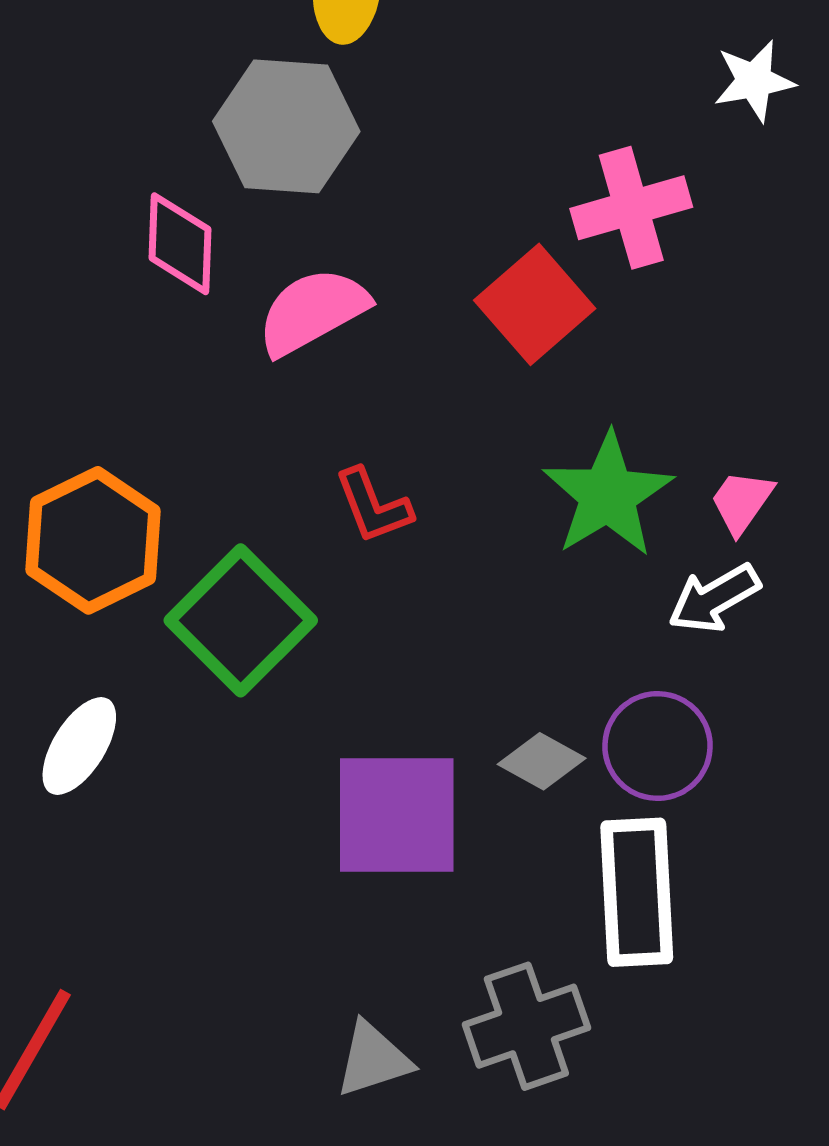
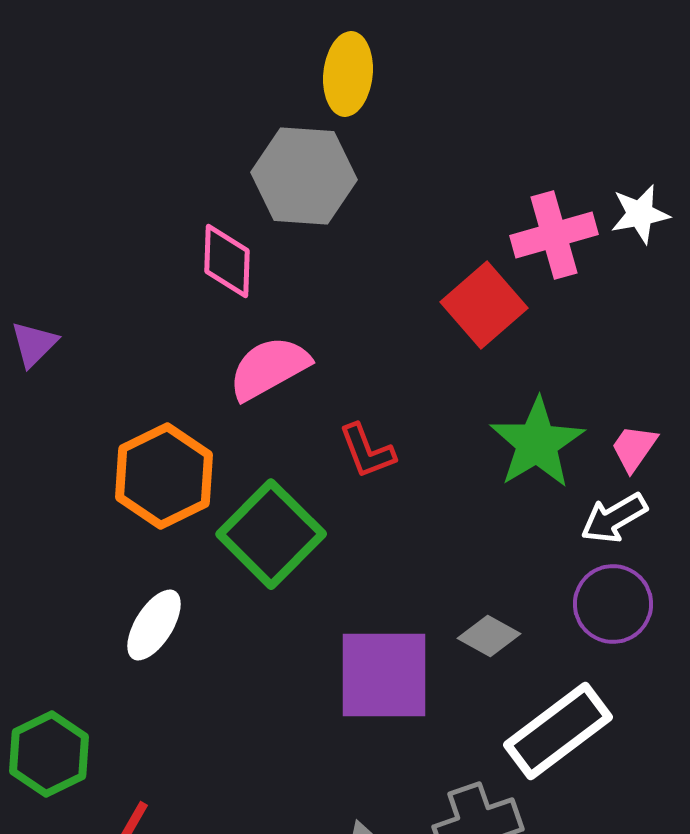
white star: (754, 81) -> (640, 214), moved
pink semicircle: (313, 311) -> (269, 368), moved
purple circle: (658, 746) -> (613, 604), moved
white rectangle: (637, 892) -> (558, 731), turned 56

